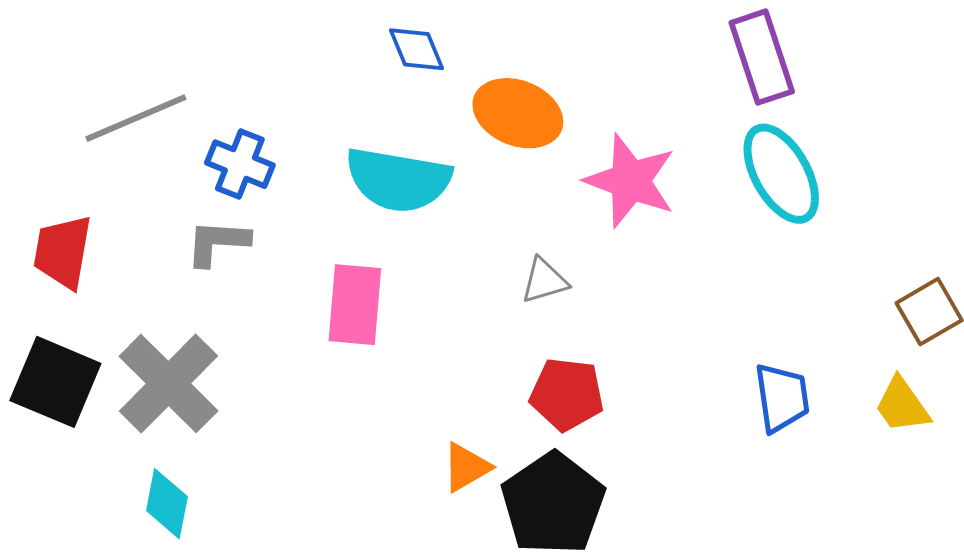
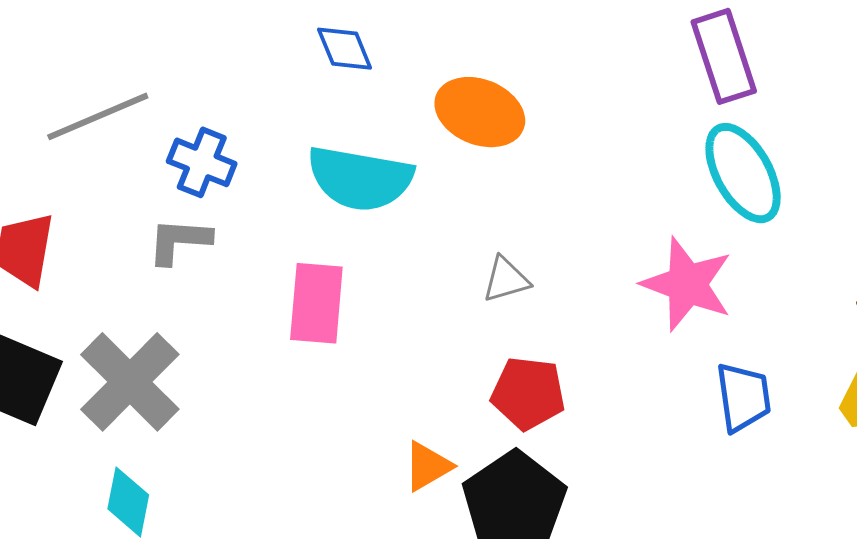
blue diamond: (417, 49) -> (345, 49), moved
pink star: (630, 181) -> (687, 284), moved

